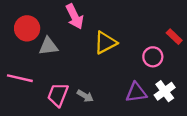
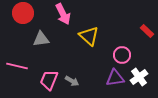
red circle: (27, 28) -> (23, 13), moved
yellow triangle: (105, 43) -> (89, 36), turned -50
pink circle: (153, 57) -> (122, 55), moved

